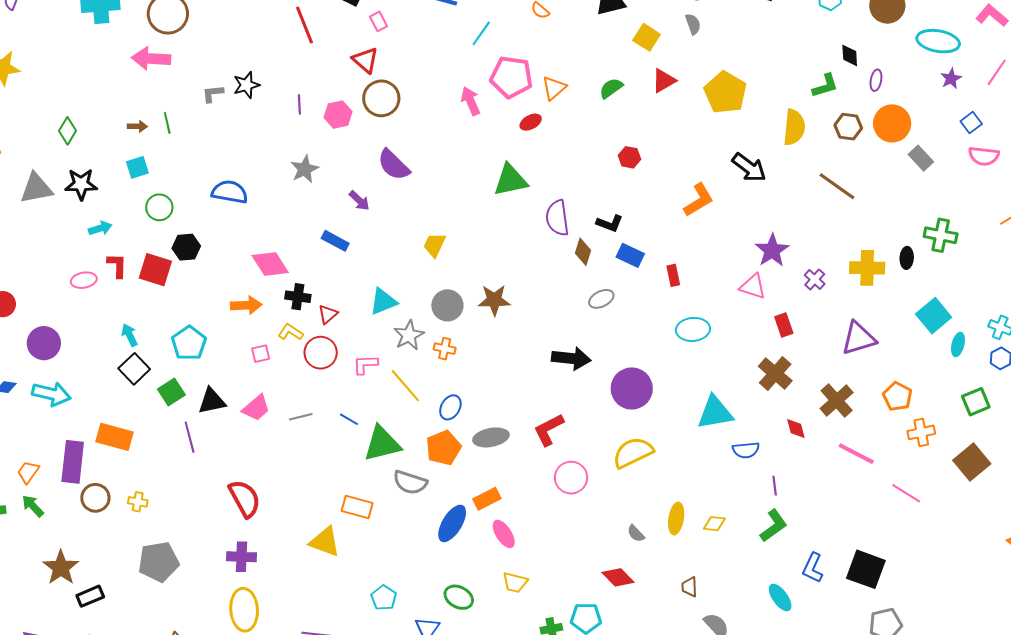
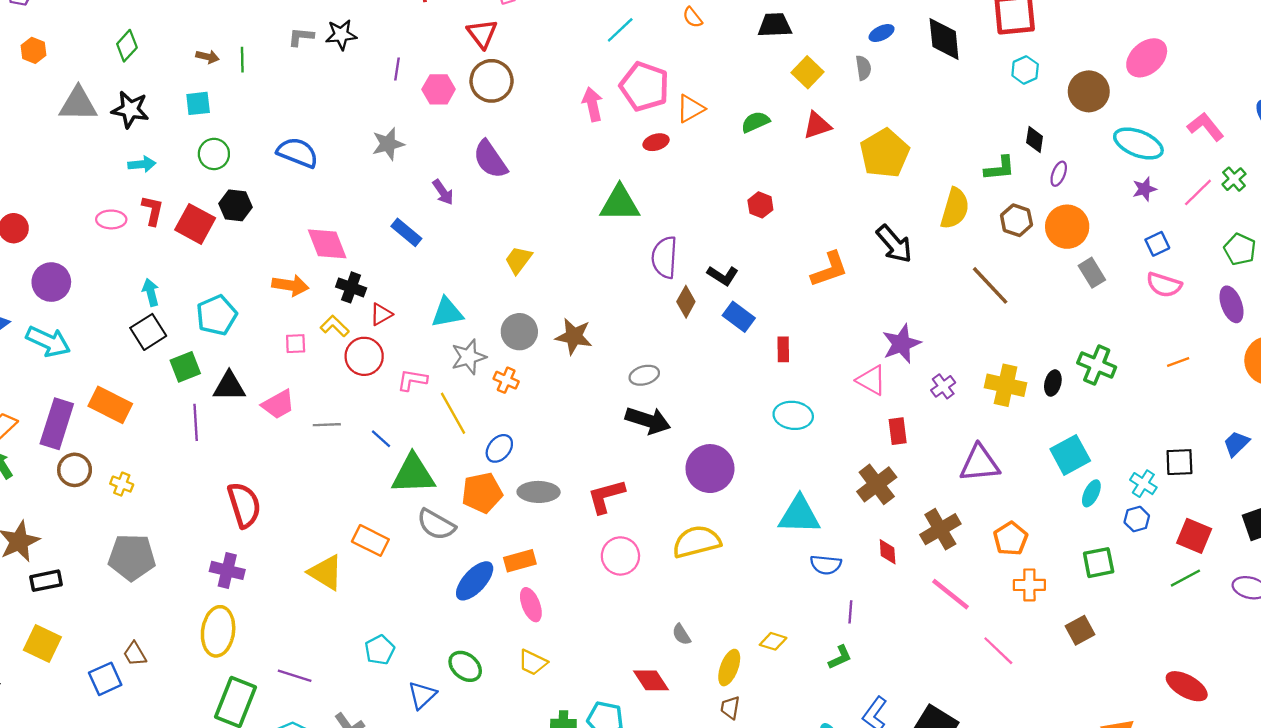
gray ellipse: (601, 299) -> (644, 375), moved
brown square: (972, 462) -> (1080, 630), size x0.7
yellow ellipse: (676, 518) -> (729, 668), moved
green L-shape: (774, 526) -> (840, 657), size x0.7

